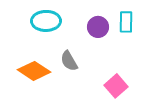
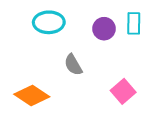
orange diamond: (34, 71) -> (32, 96), moved

